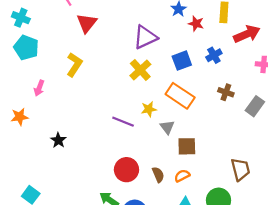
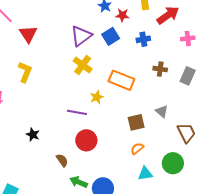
blue cross: (214, 55) -> (143, 39), turned 32
blue square: (182, 61) -> (111, 36), moved
gray triangle: (167, 127) -> (162, 111), moved
black star: (58, 140) -> (33, 135), moved
red circle: (126, 170) -> (86, 140), moved
brown semicircle: (158, 175) -> (62, 160), moved

